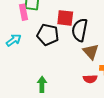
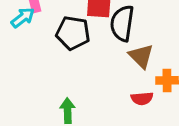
cyan arrow: (14, 40) -> (23, 18), moved

